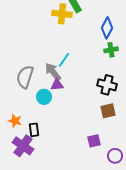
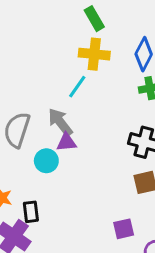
yellow cross: (62, 14) -> (94, 54), moved
cyan line: (64, 60) -> (77, 87), moved

